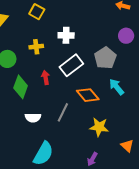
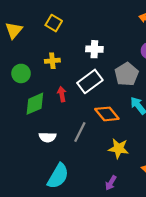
white cross: (66, 35) -> (94, 49), moved
green diamond: (21, 87) -> (35, 104), turned 45

